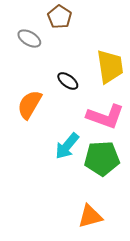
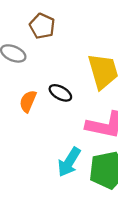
orange semicircle: (30, 105) -> (28, 101), moved, size x0.7

